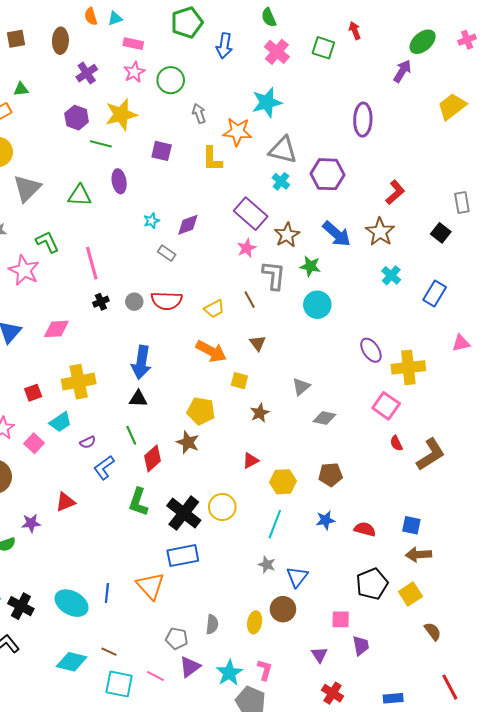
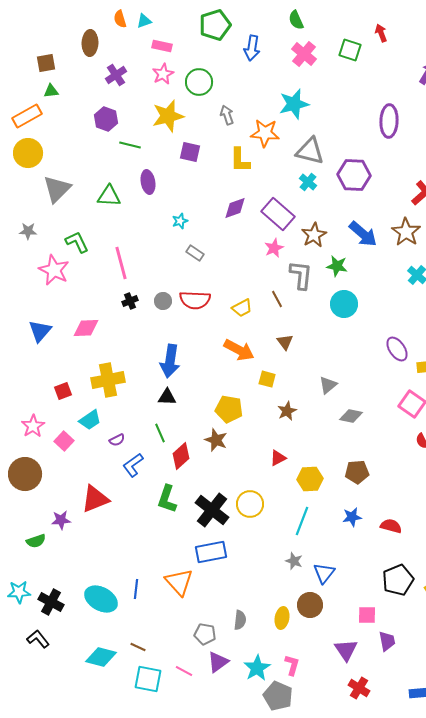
brown square: (16, 39) -> (46, 63), moved
yellow star: (121, 115) -> (168, 116), moved
purple diamond: (188, 225) -> (235, 208), moved
red triangle: (65, 502) -> (95, 499), size x1.4
purple triangle: (319, 655) -> (346, 650), size x1.4

